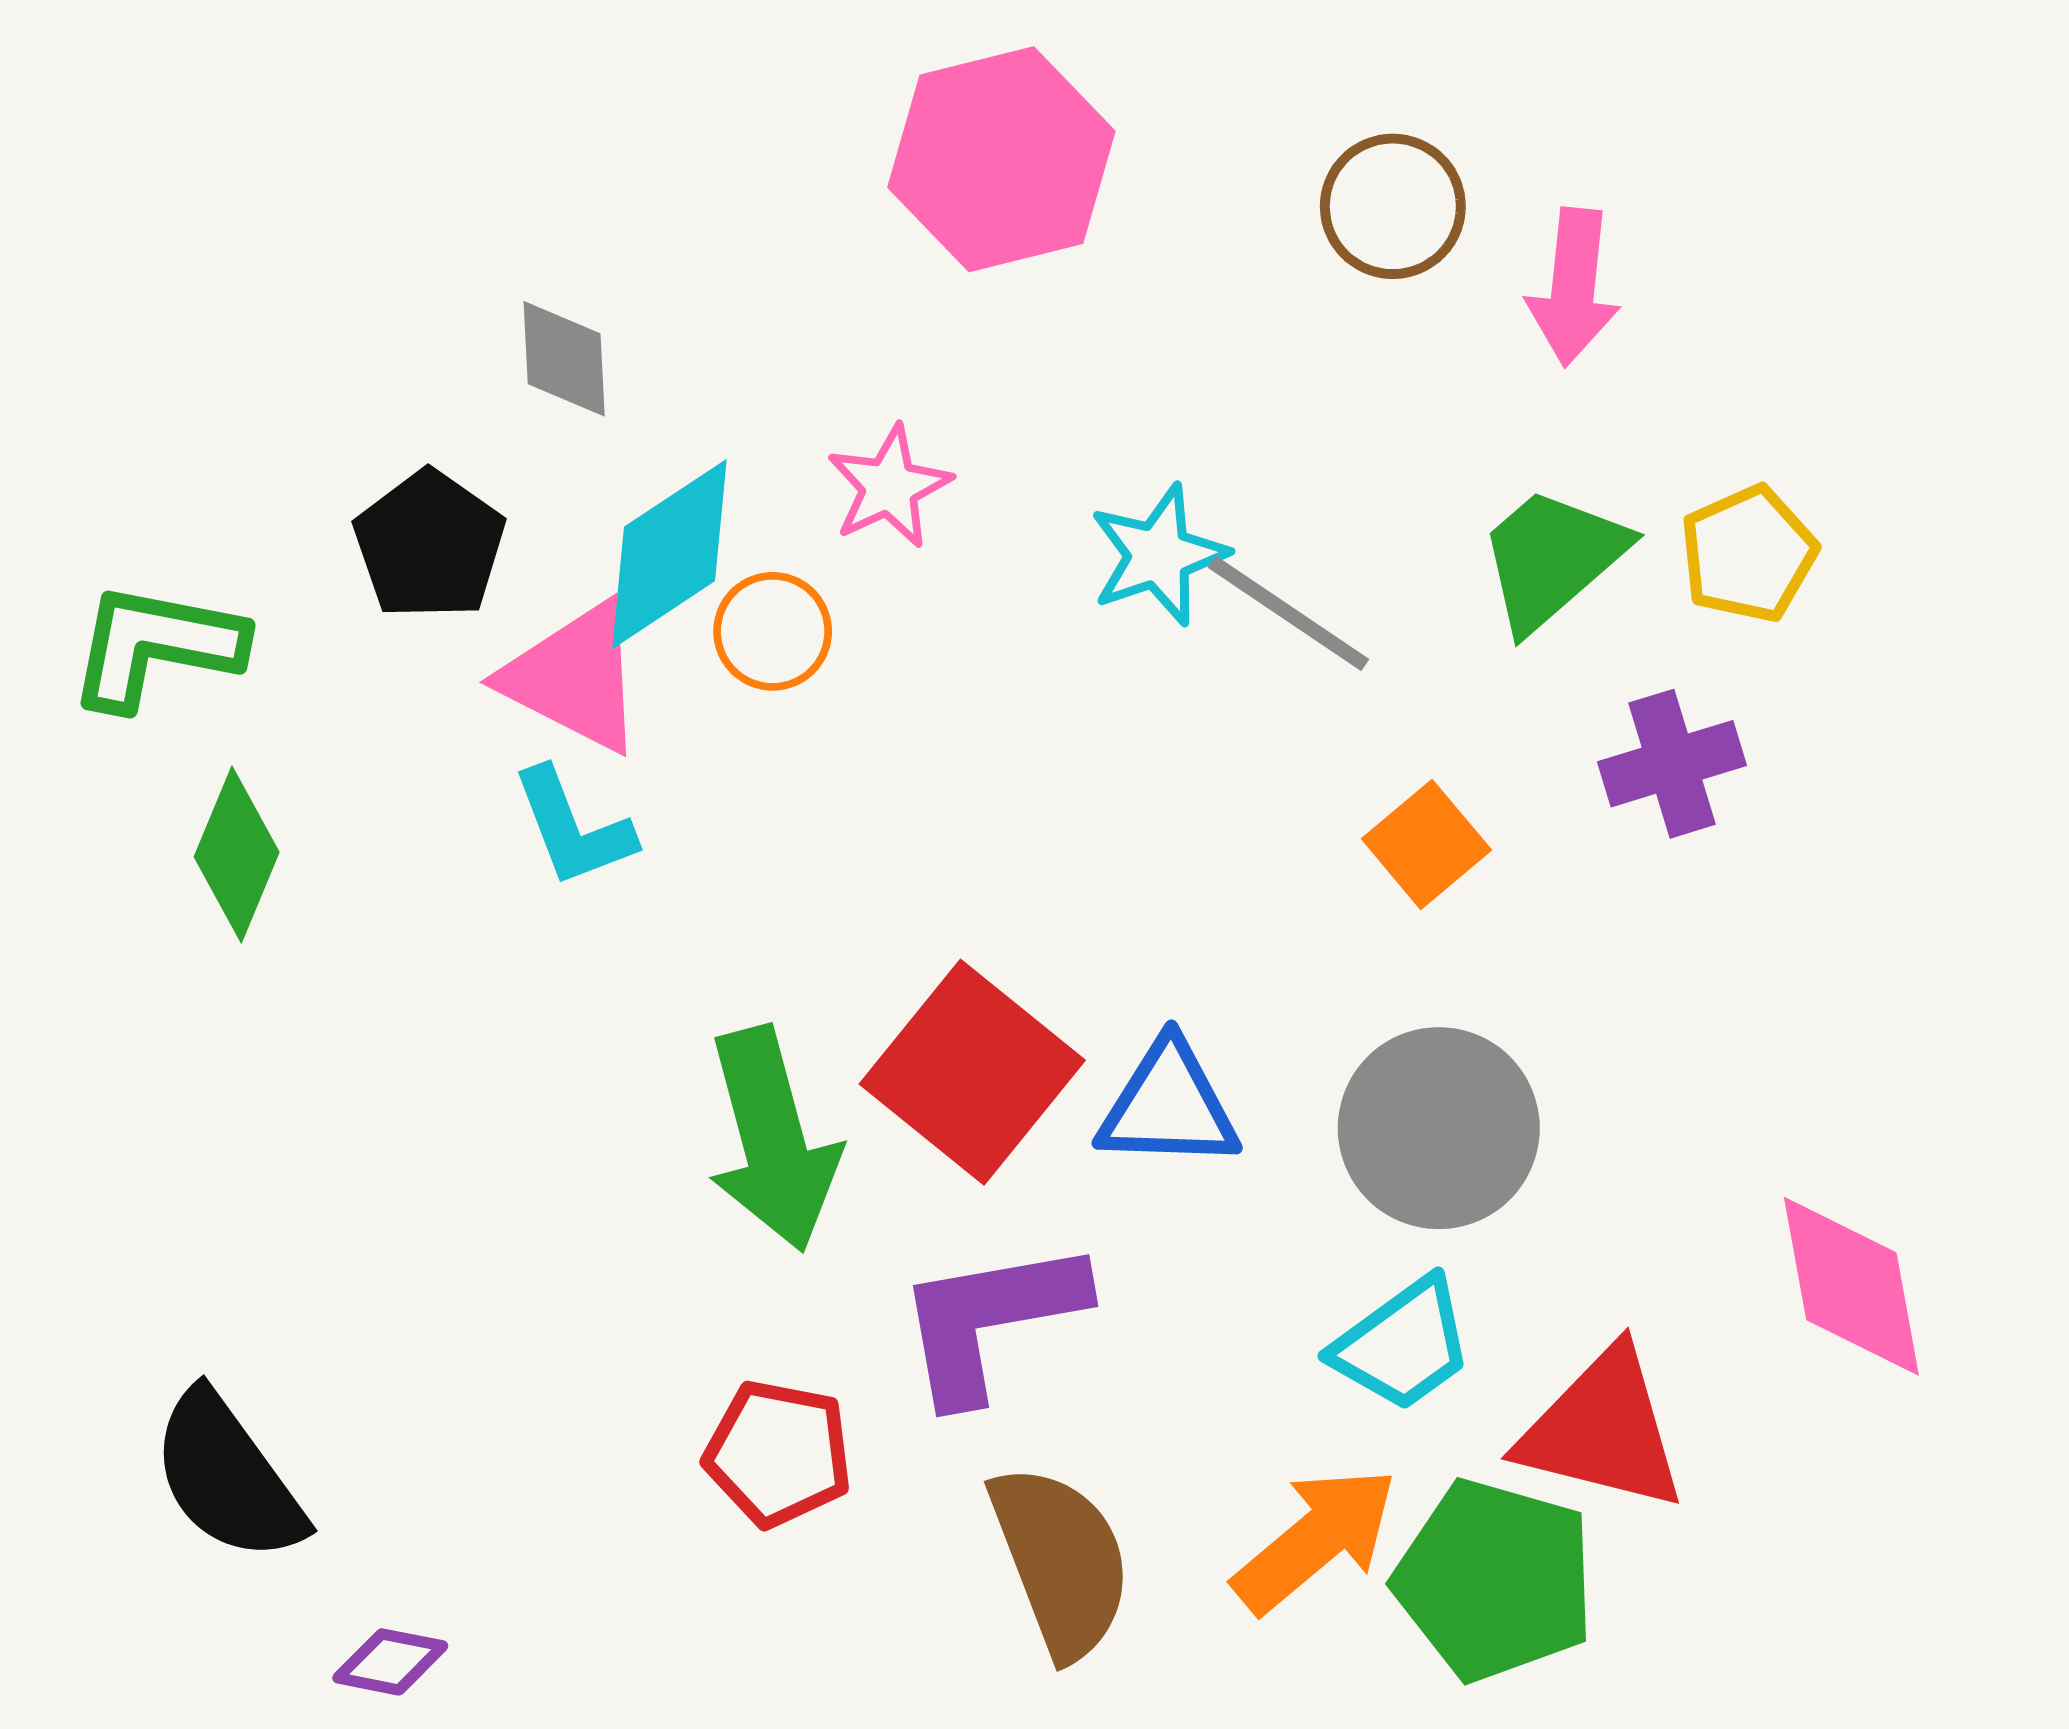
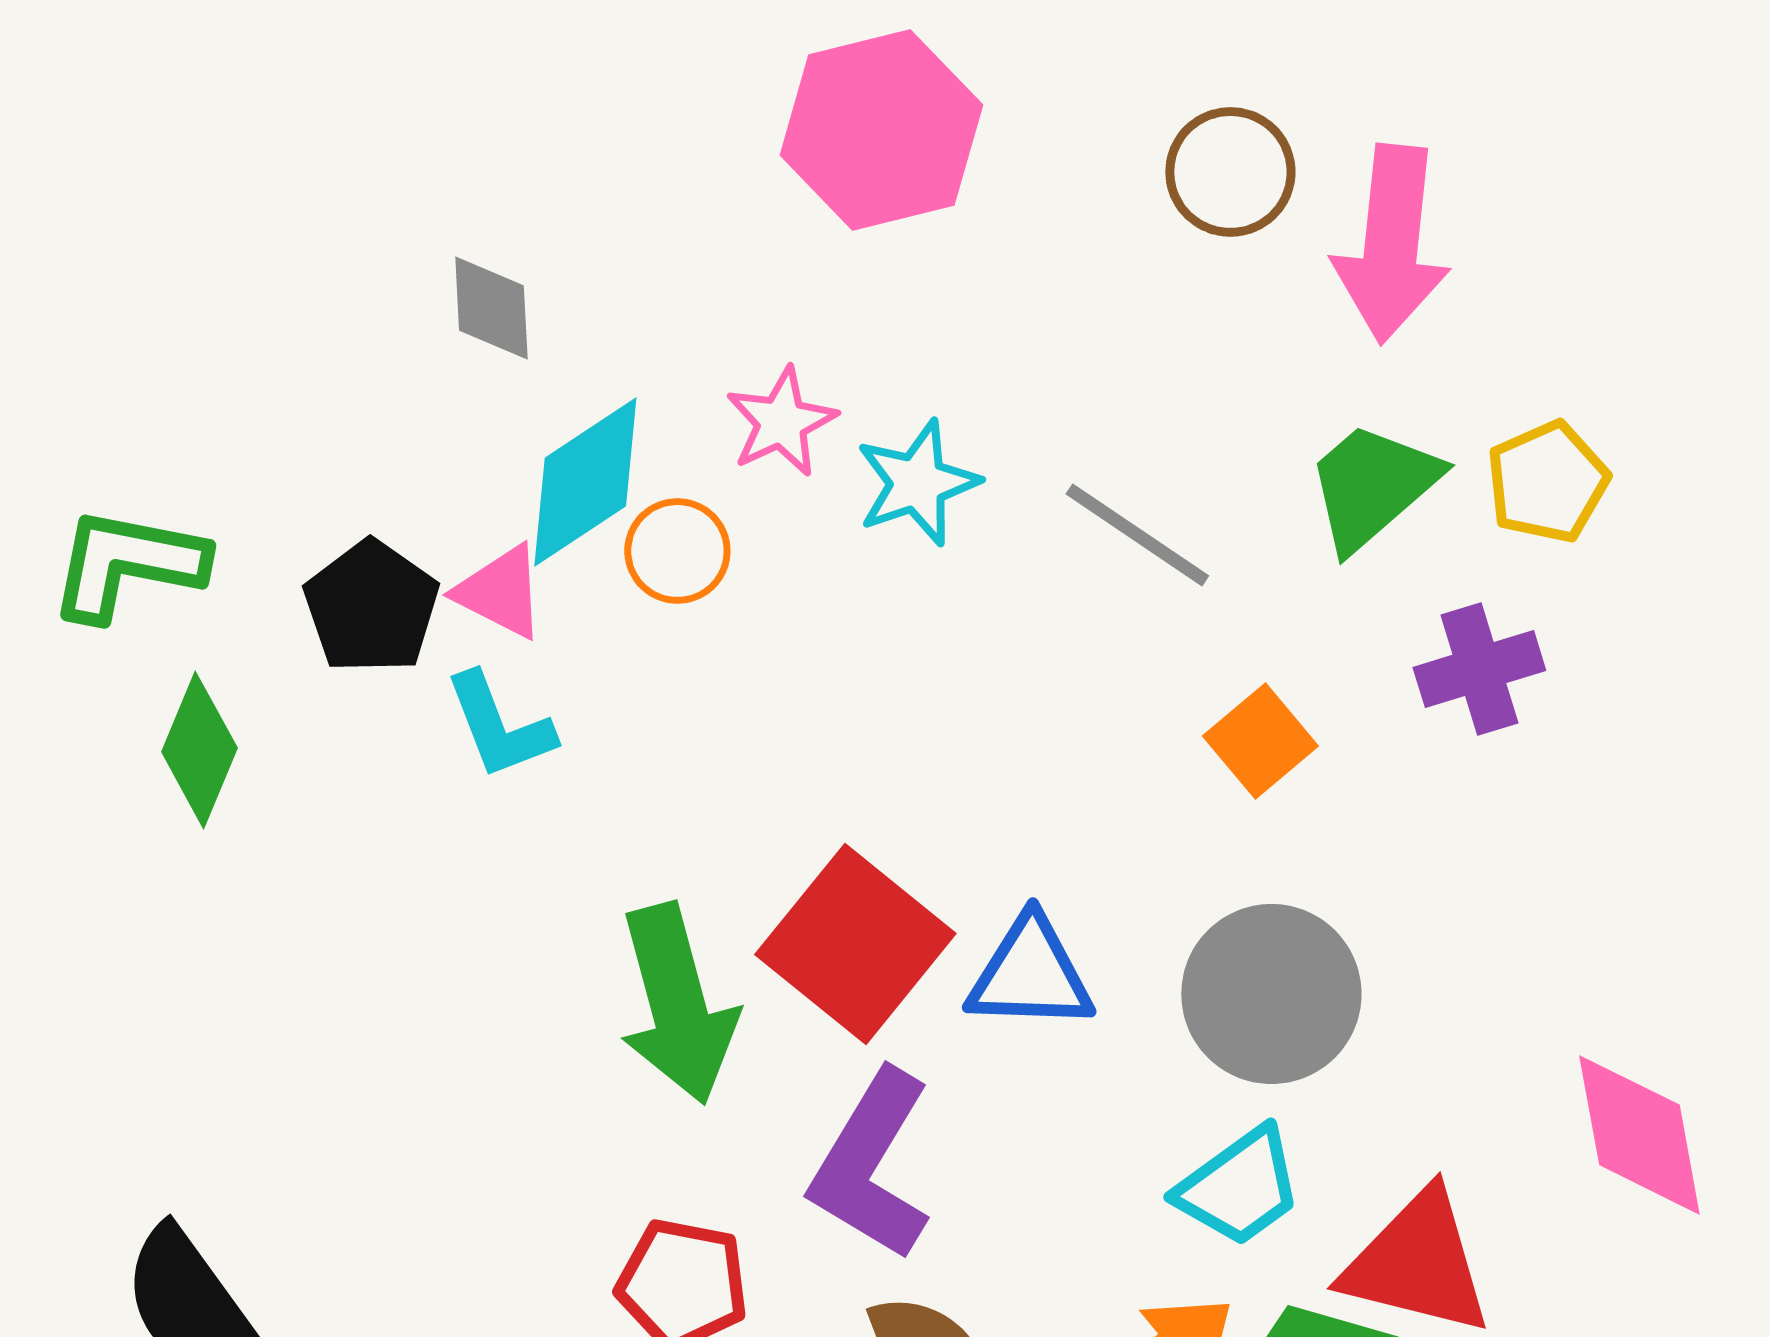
pink arrow: (1573, 287) -> (1391, 244), size x1.4
black pentagon: (429, 545) -> (371, 607), moved
cyan star: (1158, 555) -> (917, 483), moved
pink triangle: (574, 677) -> (500, 592), size x0.7
purple L-shape: (990, 1320) -> (871, 1165), turned -49

